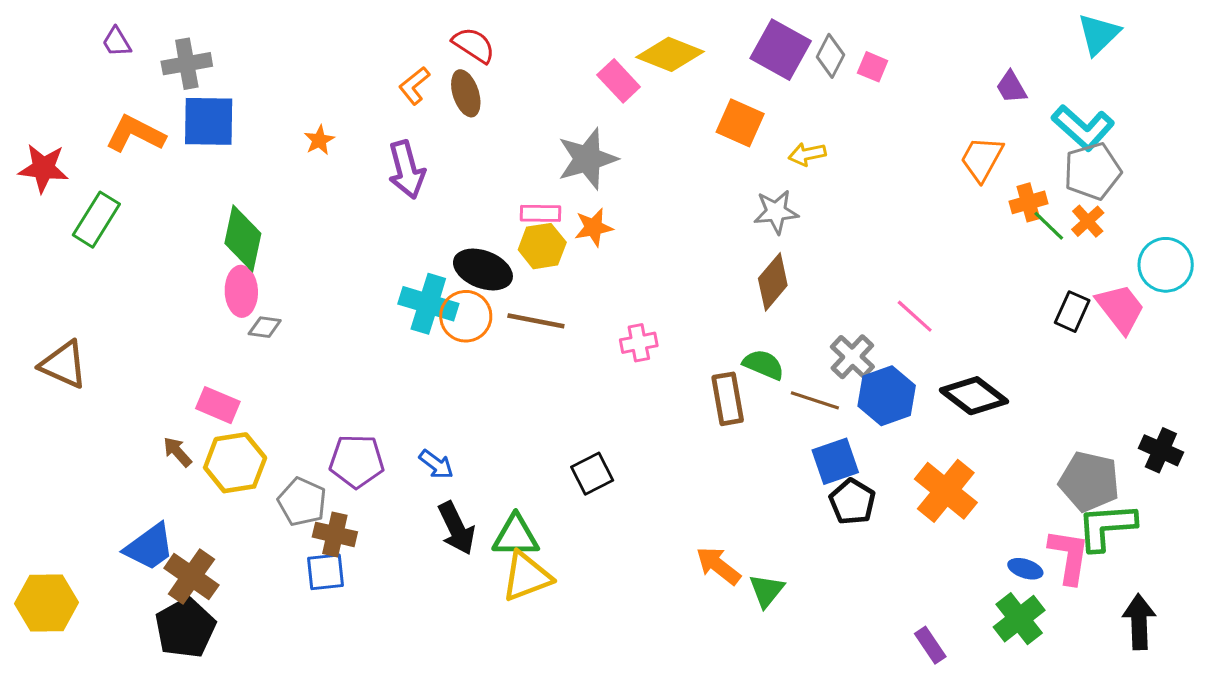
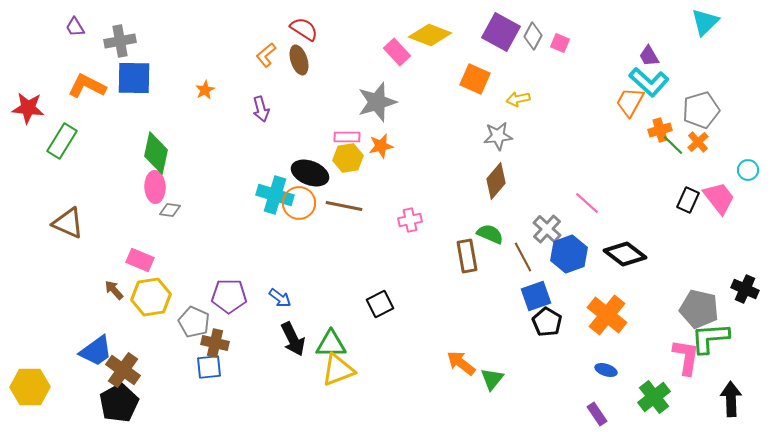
cyan L-shape: (1083, 128) -> (649, 82), moved
purple arrow: (407, 170) -> (261, 109), size x0.7
cyan circle: (1166, 265) -> (748, 170), size x0.6
brown triangle: (64, 365) -> (68, 223), moved
brown line: (815, 400) -> (523, 257), turned 44
blue ellipse: (1025, 569) -> (606, 370), moved

